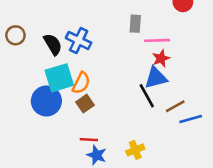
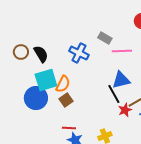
gray rectangle: (135, 24) -> (105, 38), turned -64
brown circle: (15, 35) -> (21, 52), moved
blue cross: (79, 40) -> (79, 53), moved
red star: (161, 58) -> (125, 110), moved

